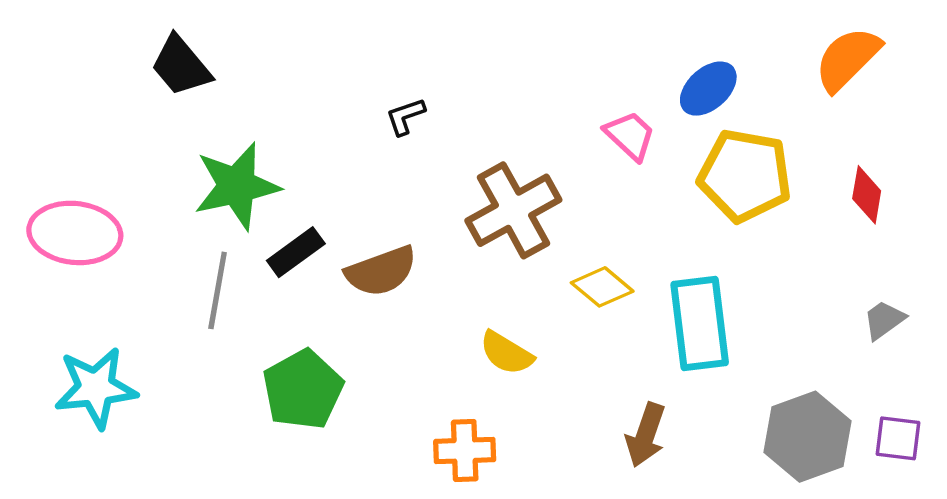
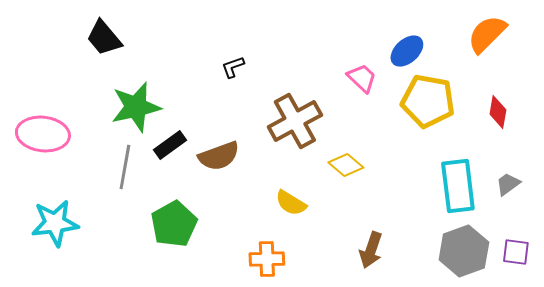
cyan rectangle: (700, 323) -> (458, 186), moved

